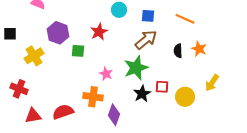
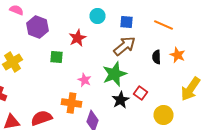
purple hexagon: (58, 33) -> (38, 27), moved
yellow arrow: (212, 83) -> (190, 89), size x1.4
red square: (162, 87) -> (140, 93), turned 32
yellow circle: (185, 97) -> (164, 115), moved

